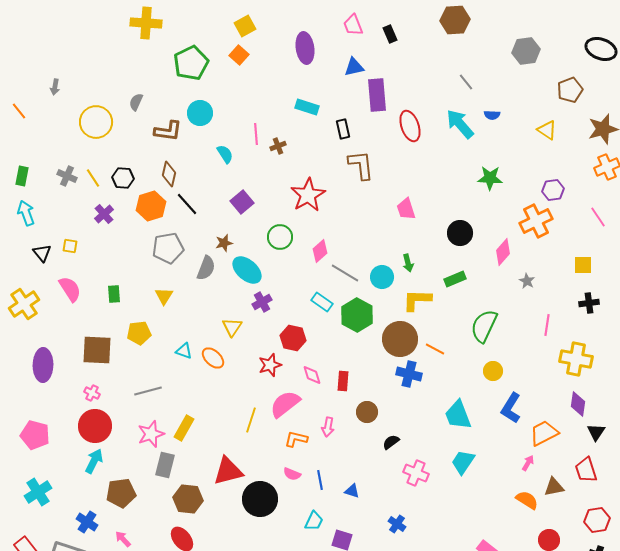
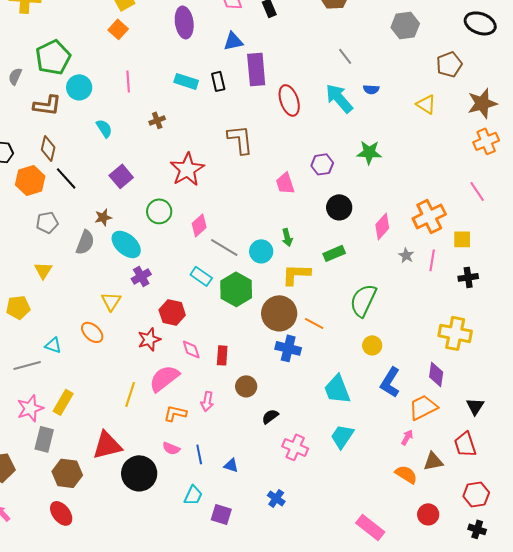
green pentagon: (191, 63) -> (53, 57), moved
black rectangle: (343, 129) -> (218, 81), moved
pink line: (256, 134) -> (128, 81), moved
purple hexagon: (553, 190) -> (322, 164), moved
orange cross: (536, 221) -> (429, 216), moved
gray pentagon: (168, 248) -> (47, 222), size x0.7
pink line: (547, 325) -> (432, 260), moved
cyan triangle: (184, 351) -> (53, 345), moved
purple diamond: (578, 404) -> (436, 374), moved

